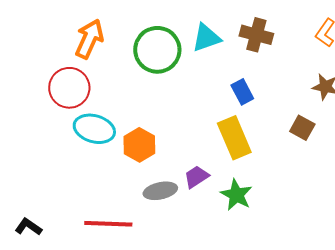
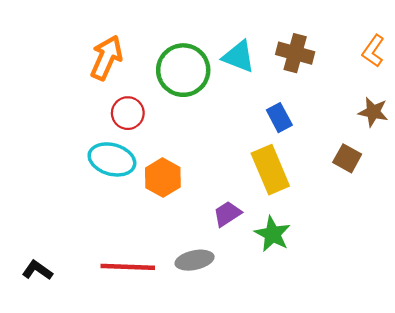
cyan triangle: (206, 38) -> (239, 57), turned 40
red circle: (69, 88) -> (128, 113), moved, size x0.7
gray ellipse: (160, 191) -> (195, 260), moved

